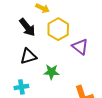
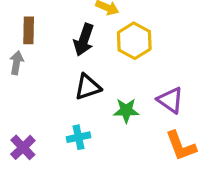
black arrow: (27, 27) -> (84, 40), turned 60
purple triangle: (80, 47) -> (170, 100), moved

